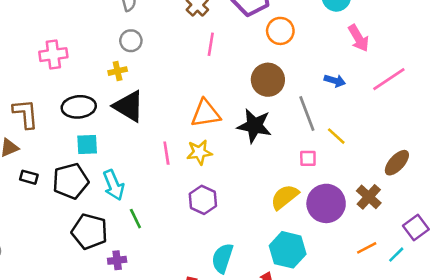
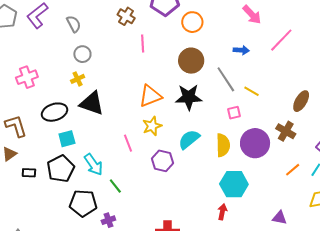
pink line: (166, 153) -> (128, 143), moved
yellow semicircle: (285, 197) -> (223, 145), turned 140
cyan semicircle: (222, 258) -> (189, 139), moved, turned 45

